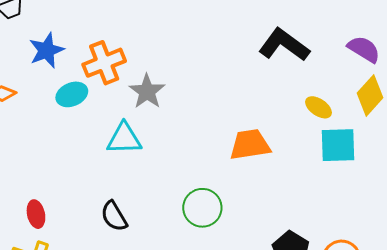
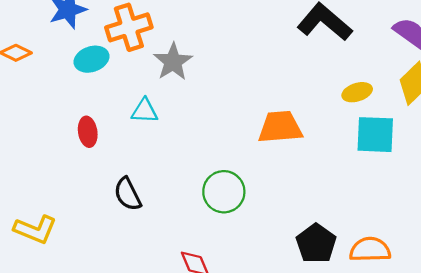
yellow ellipse: (318, 107) -> (357, 92), turned -56
cyan triangle: (124, 139) -> (145, 111), size x0.7
red ellipse: (36, 214) -> (88, 132), moved

